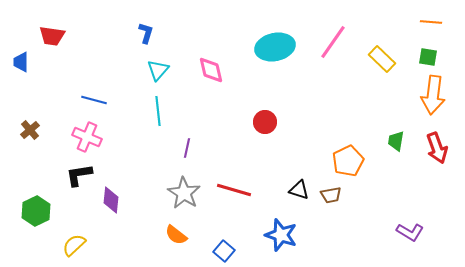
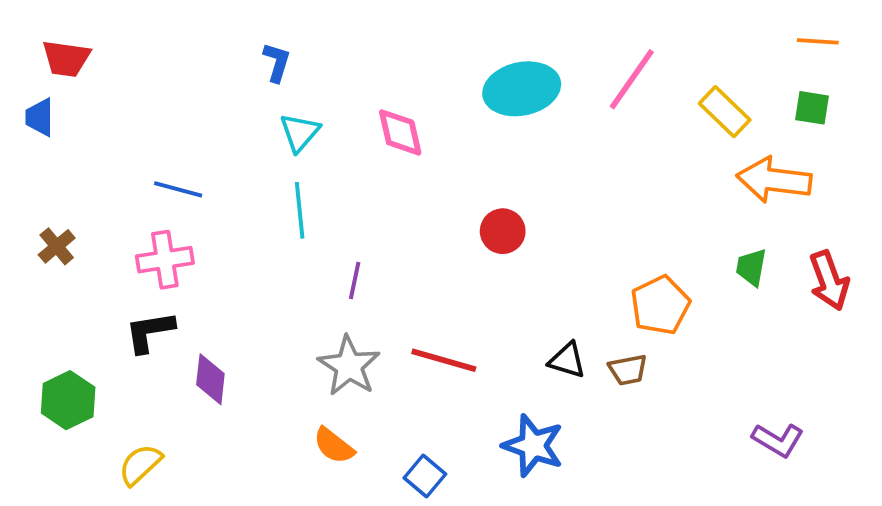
red trapezoid: (52, 36) -> (66, 58), moved
orange arrow: (433, 95) -> (774, 180), moved, turned 90
pink cross: (87, 137) -> (165, 260), turned -32

